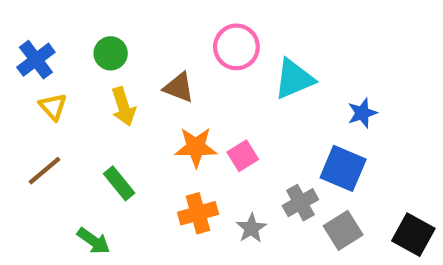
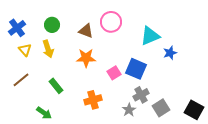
cyan triangle: (294, 79) -> (150, 36), moved
brown triangle: (179, 87) -> (86, 31), moved
yellow arrow: (123, 107) -> (48, 49), moved
orange star: (196, 147) -> (86, 58), moved
blue square: (343, 168) -> (136, 69), moved
gray star: (251, 228) -> (129, 110), moved

